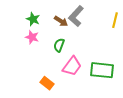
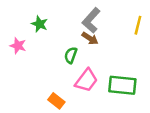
brown arrow: (61, 21) -> (90, 38), moved
pink star: (32, 37) -> (18, 46), moved

